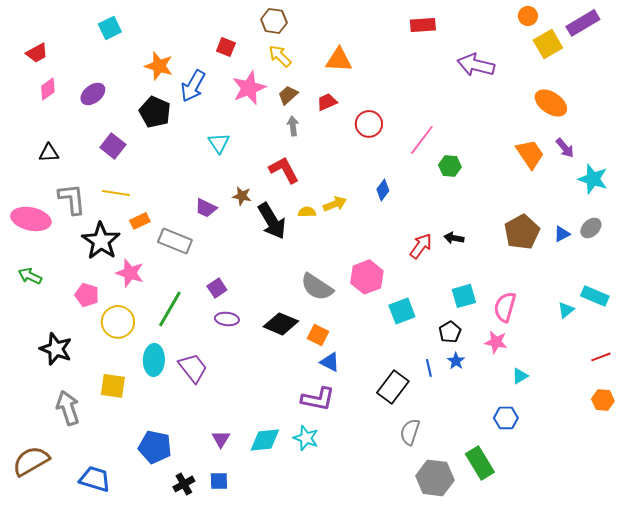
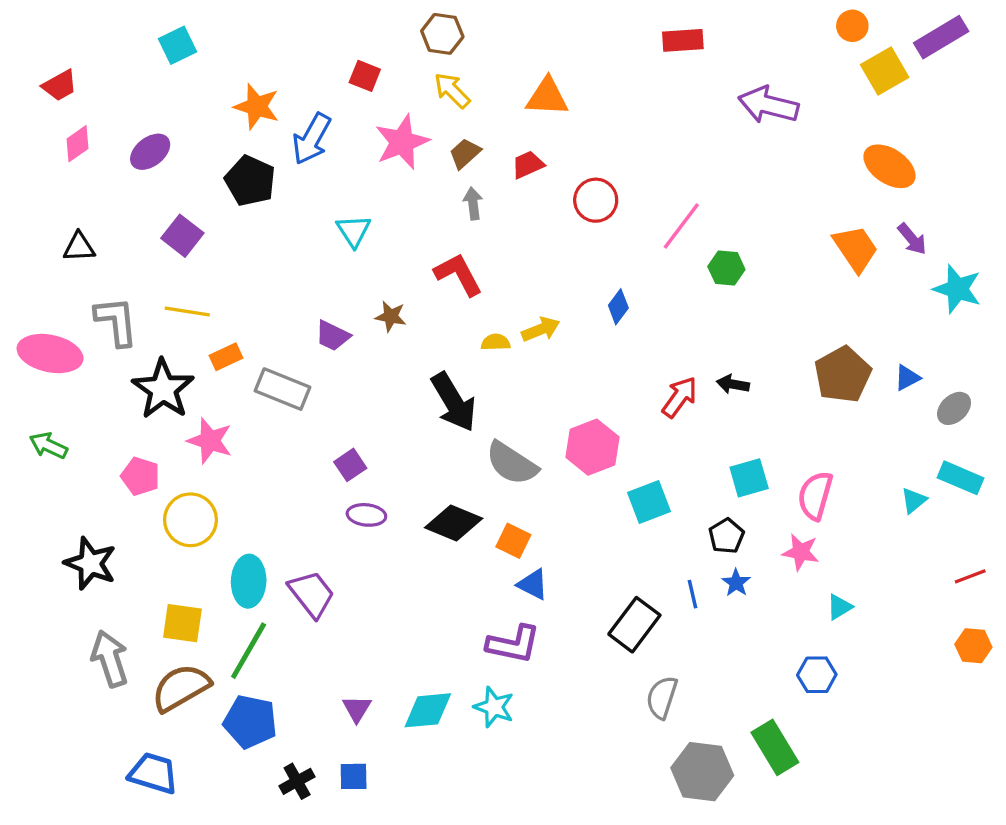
black arrow: (272, 221) -> (454, 402), moved
gray ellipse: (591, 228) -> (954, 408), moved
green line: (170, 309) -> (249, 651), moved
brown semicircle: (31, 461) -> (181, 688), moved

